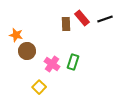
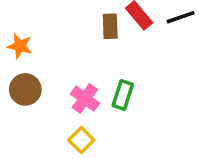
brown circle: (27, 51) -> (25, 89), moved
yellow square: (39, 87) -> (81, 140), moved

